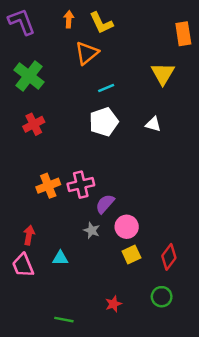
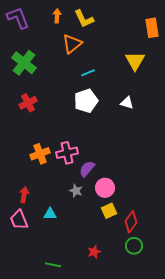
red diamond: (169, 257) -> (131, 222), moved

